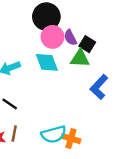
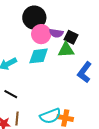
purple semicircle: (70, 38) -> (56, 33), turned -48
cyan diamond: (47, 62) -> (39, 56), turned -70

